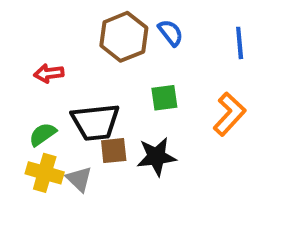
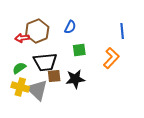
blue semicircle: (171, 33) -> (70, 27), moved, turned 64
brown hexagon: (124, 37) -> (37, 31), moved
blue line: (240, 43) -> (122, 31), moved
gray triangle: (79, 179) -> (37, 90), size x1.6

